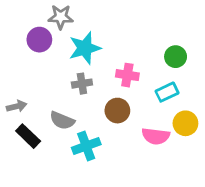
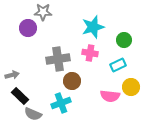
cyan star: (85, 48) -> (93, 27), moved
gray cross: (82, 84) -> (58, 59), size x1.6
brown circle: (117, 111) -> (72, 81), moved
gray semicircle: (62, 120) -> (33, 114), moved

